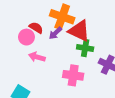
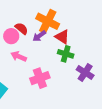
red triangle: (79, 31) -> (62, 37), size x0.7
pink cross: (73, 75) -> (40, 78), moved, turned -36

